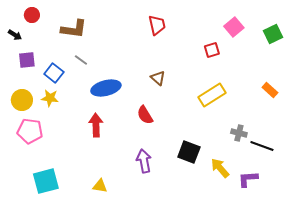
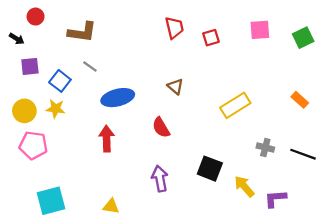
pink square: (234, 27) -> (260, 30), turned 36
red square: (212, 50) -> (211, 38), moved
black line: (262, 146) -> (303, 154), moved

